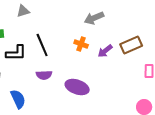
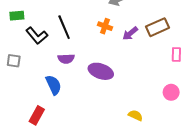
black L-shape: (16, 53) -> (37, 36), turned 50
blue semicircle: (18, 99) -> (54, 85), moved

